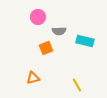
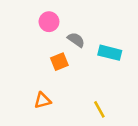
gray semicircle: (59, 31) -> (76, 40), turned -144

